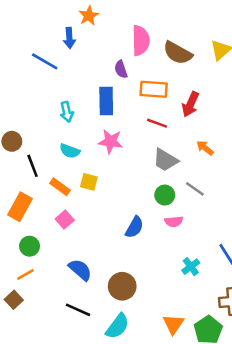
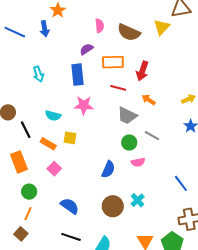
pink semicircle: (141, 41) -> (100, 26), size x0.6
blue line: (45, 61) -> (15, 32), moved
purple semicircle: (121, 69) -> (86, 49), turned 80
cyan arrow: (67, 112) -> (38, 74), moved
orange arrow: (205, 148) -> (149, 100), moved
orange rectangle: (20, 207) -> (19, 162), turned -45
cyan cross: (191, 267) -> (138, 200), moved
orange line: (25, 275) -> (28, 214), turned -32
brown circle: (122, 286) -> (113, 206), moved

